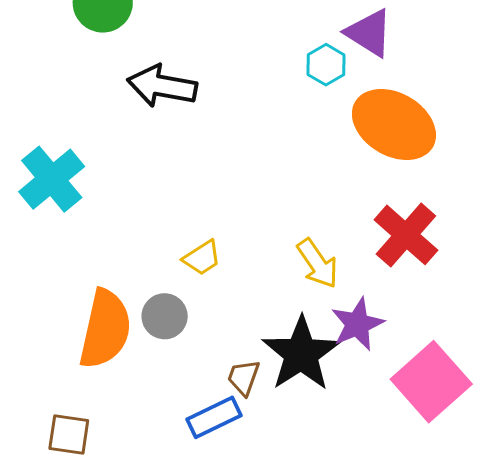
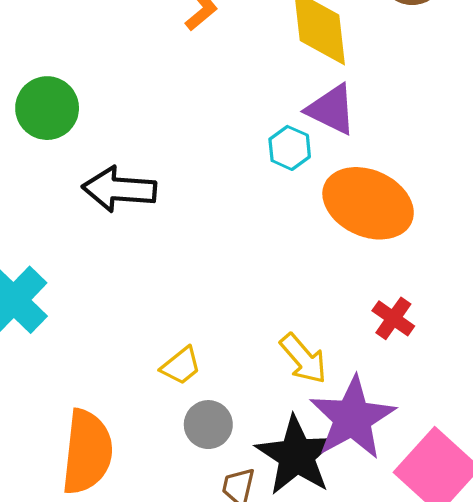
red cross: (406, 235) -> (393, 318), size x0.6
gray circle: (165, 316) -> (208, 425), moved
purple star: (357, 324) -> (352, 418), size x1.5

